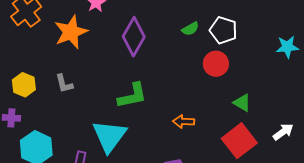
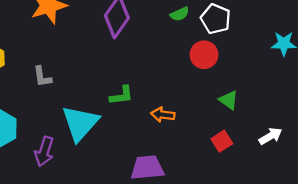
gray L-shape: (64, 84) -> (42, 77), moved
green L-shape: (132, 96) -> (122, 95), moved, size x0.7
red square: (239, 141) -> (222, 141), size x0.6

